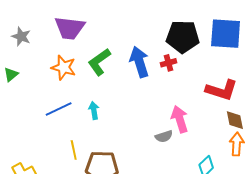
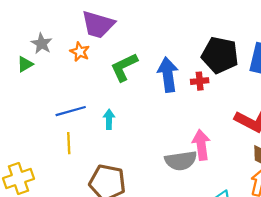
gray star: (21, 37) -> (42, 44), moved
orange star: (64, 68) -> (80, 52), moved, size x0.7
gray semicircle: (164, 136) -> (181, 161), size x1.6
yellow line: (74, 150) -> (69, 143), moved

